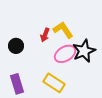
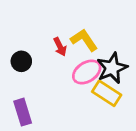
red arrow: (45, 35) -> (60, 47), turned -48
yellow rectangle: (54, 83) -> (107, 93), moved

